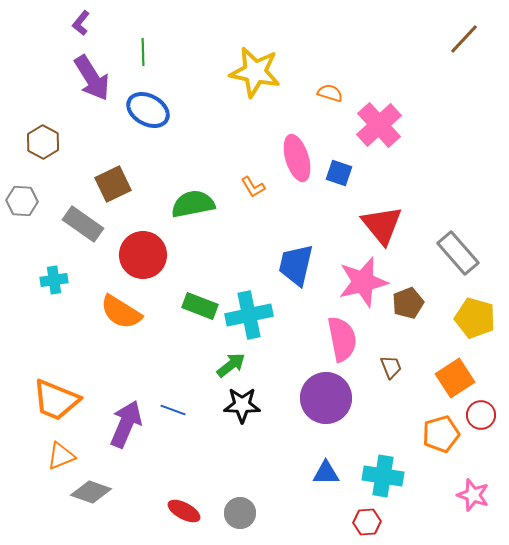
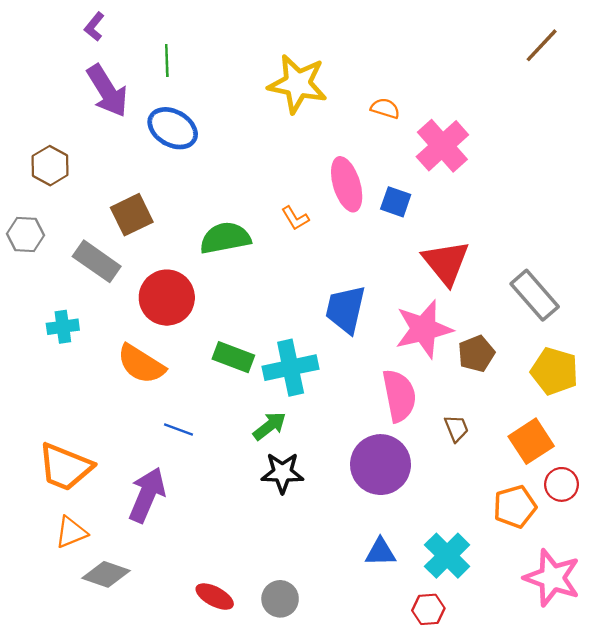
blue line: (173, 410) -> (178, 430), moved
cyan cross: (383, 476) -> (447, 556), turned 36
pink star: (473, 495) -> (552, 578), size x1.5

